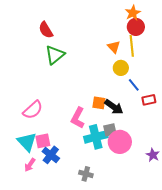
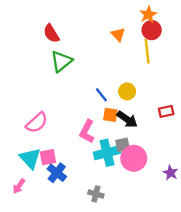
orange triangle: (114, 47) -> (118, 35), moved
yellow circle: (121, 68) -> (127, 91), moved
blue line: (134, 85) -> (101, 95), moved
pink arrow: (30, 165) -> (19, 186), moved

